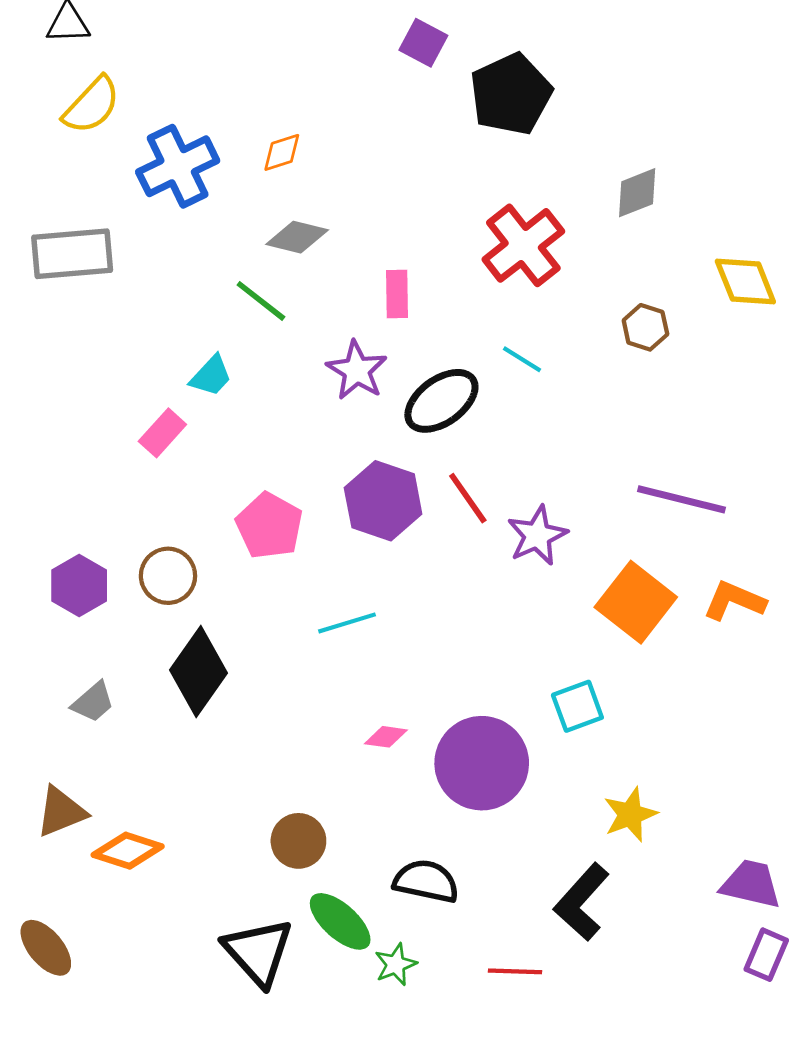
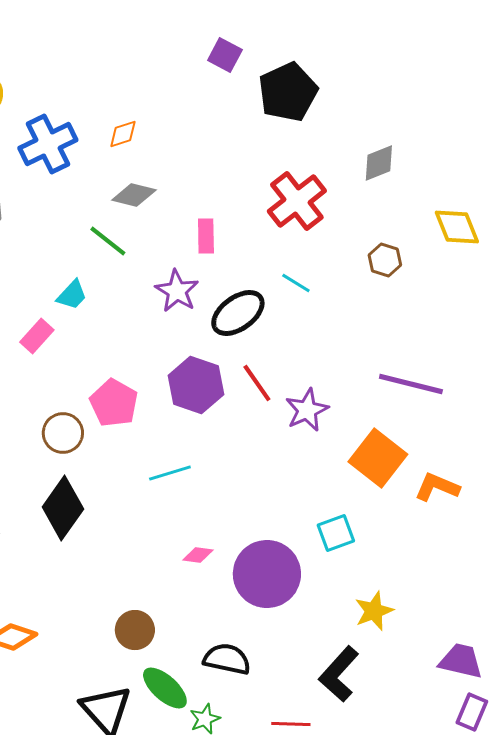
brown circle: (168, 576) -> (63, 433), moved
orange L-shape: (734, 601) -> (437, 487), moved

